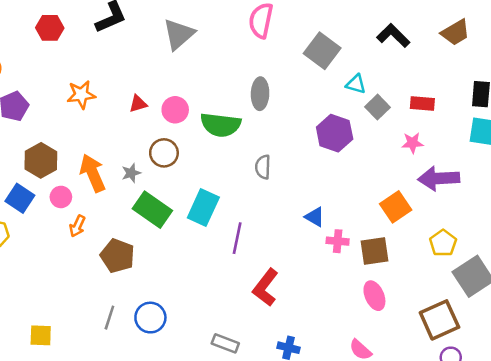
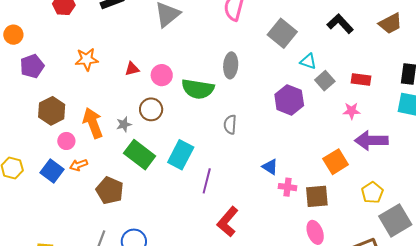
blue square: (20, 198) -> (52, 171), moved
orange arrow: (77, 226) -> (79, 165), turned 42

